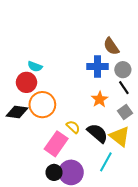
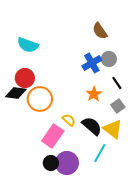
brown semicircle: (111, 46) -> (100, 31), moved
cyan semicircle: (35, 66) -> (28, 45), moved, size x1.5
blue cross: (97, 66) -> (92, 63), turned -30
gray circle: (123, 70) -> (109, 59), moved
black diamond: (17, 112) -> (16, 93), moved

